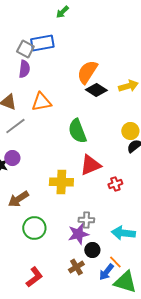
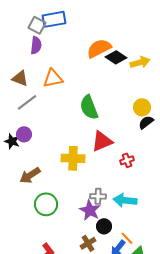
orange semicircle: (87, 72) -> (99, 48), turned 30
black diamond: (96, 90) -> (116, 57), moved
cyan arrow: (123, 233) -> (125, 200), moved
purple star: (78, 234) -> (90, 210), turned -30

